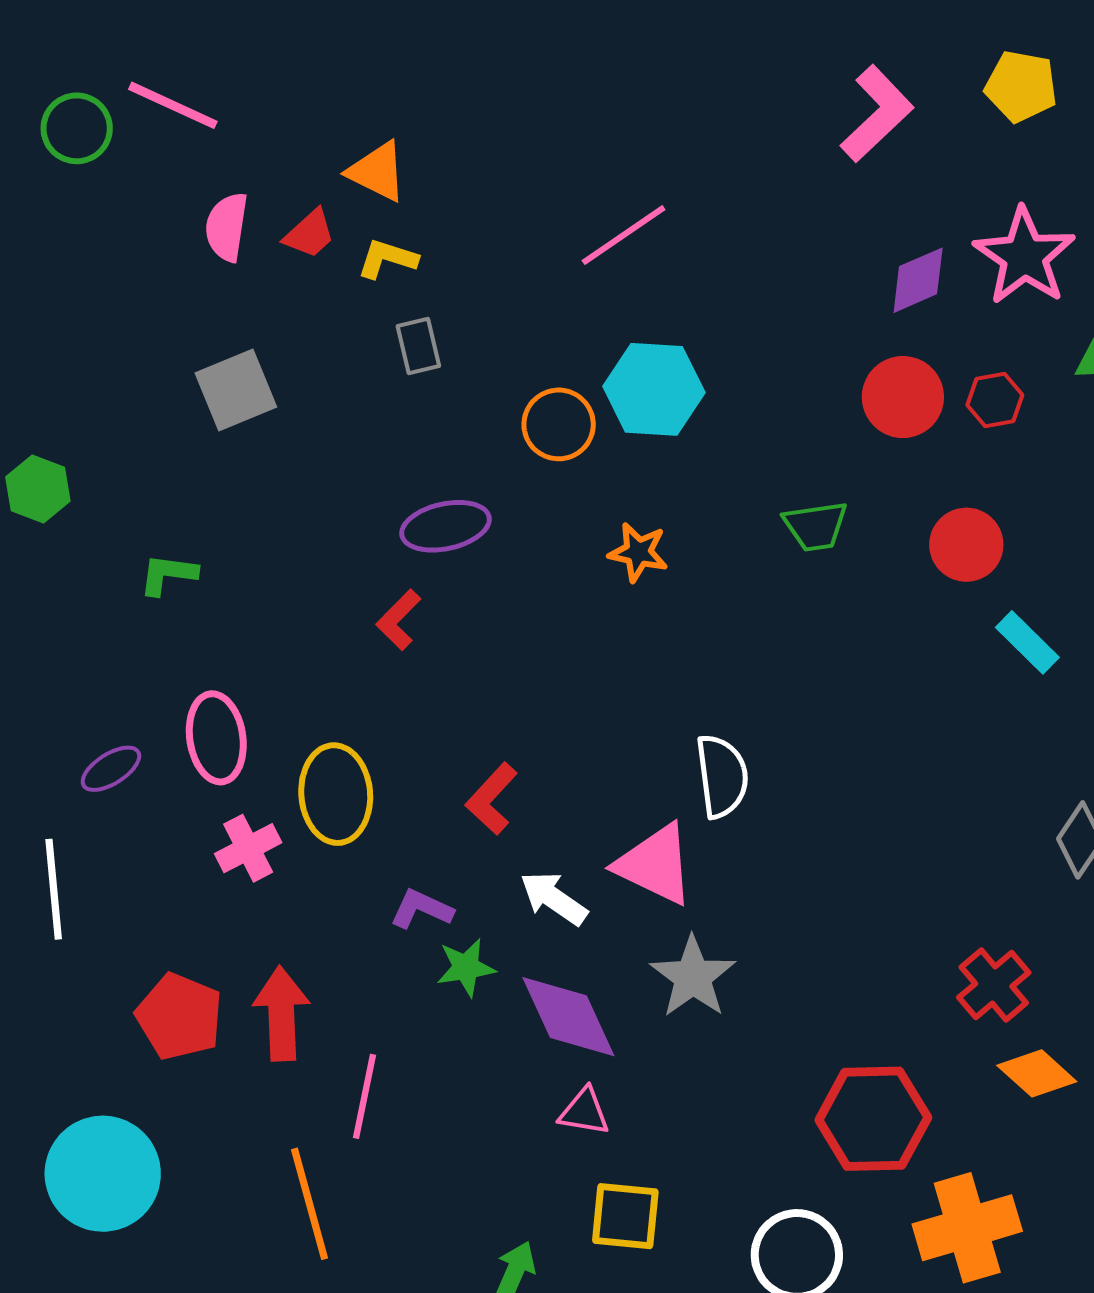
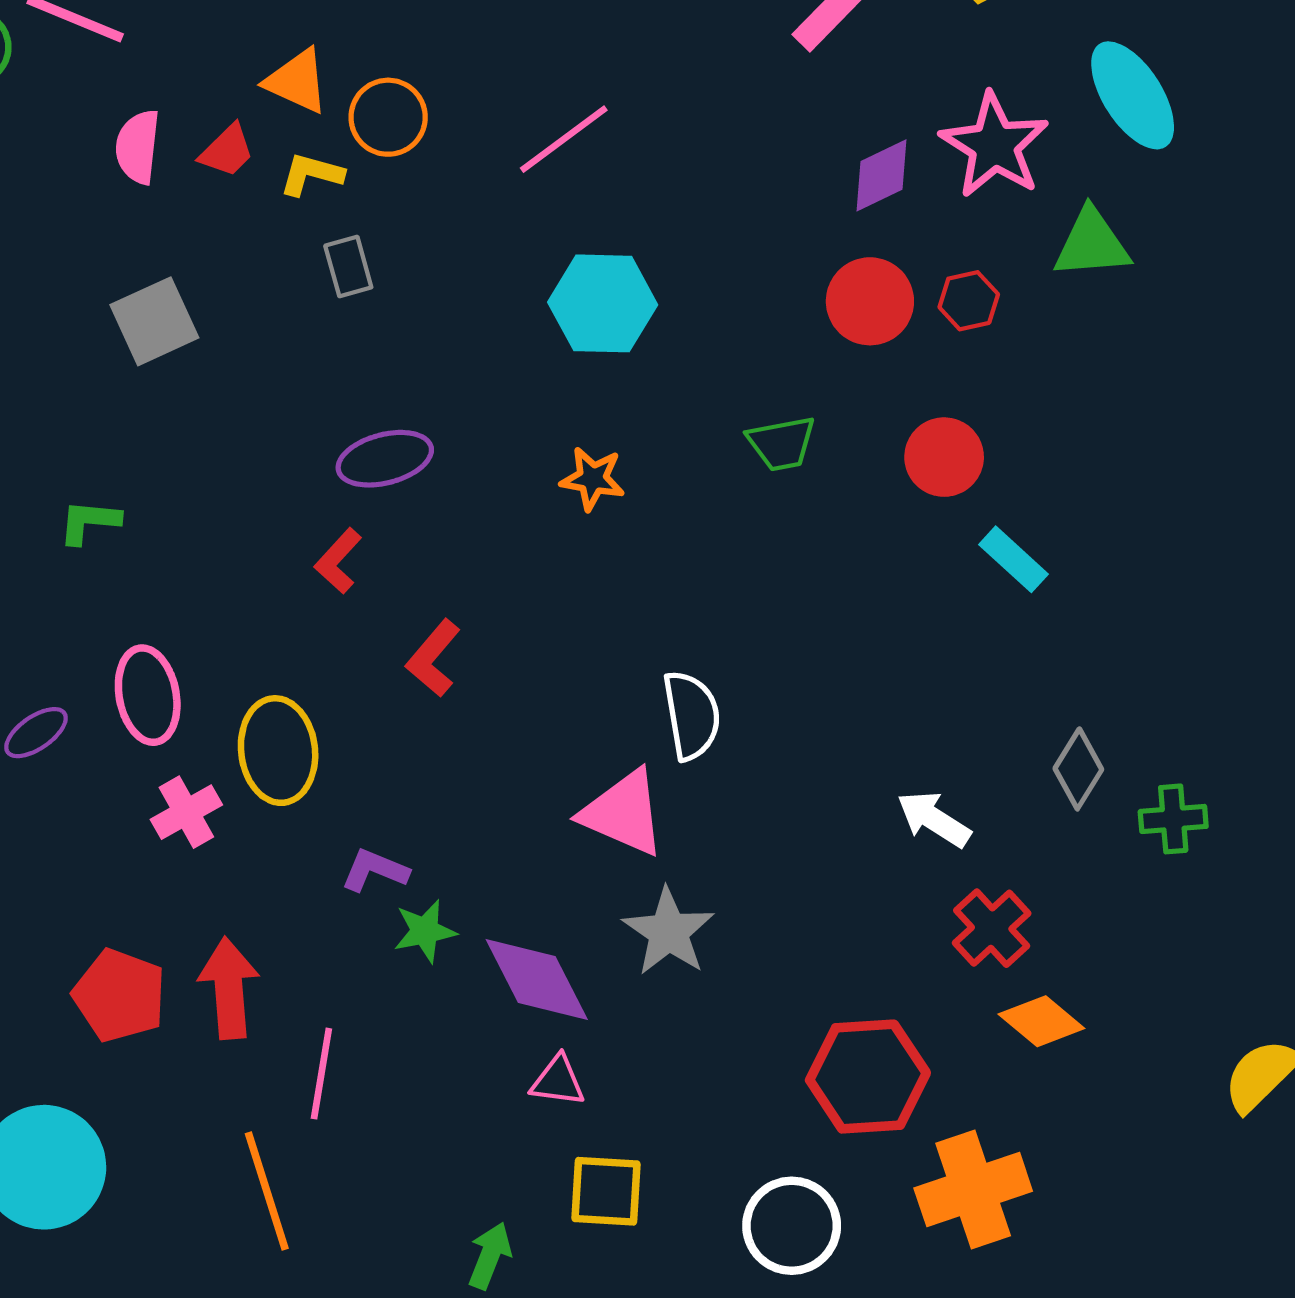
orange circle: (559, 424) -> (388, 117), moved
red L-shape: (492, 799) -> (433, 658), moved
white arrow: (554, 898) -> (934, 819), moved

